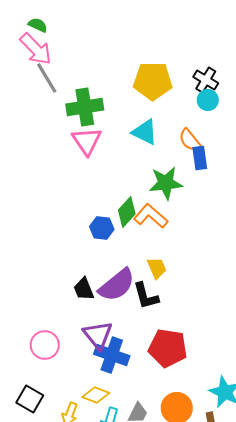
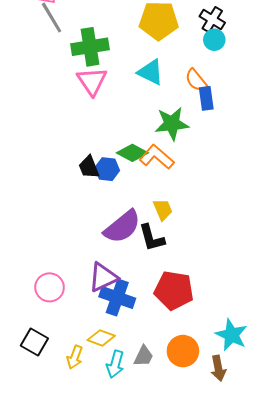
green diamond: (127, 212) -> (132, 153), turned 76
black trapezoid: (84, 289) -> (89, 167), moved
purple triangle: (98, 335) -> (103, 277), turned 44

